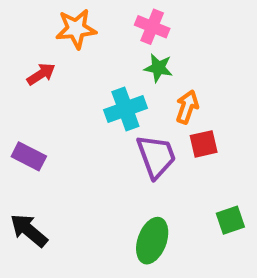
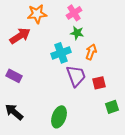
pink cross: (152, 27) -> (74, 13), turned 35
red arrow: (41, 74) -> (20, 36), size x1.5
red square: (204, 144) -> (99, 83), moved
green ellipse: (152, 241) -> (59, 117), moved

